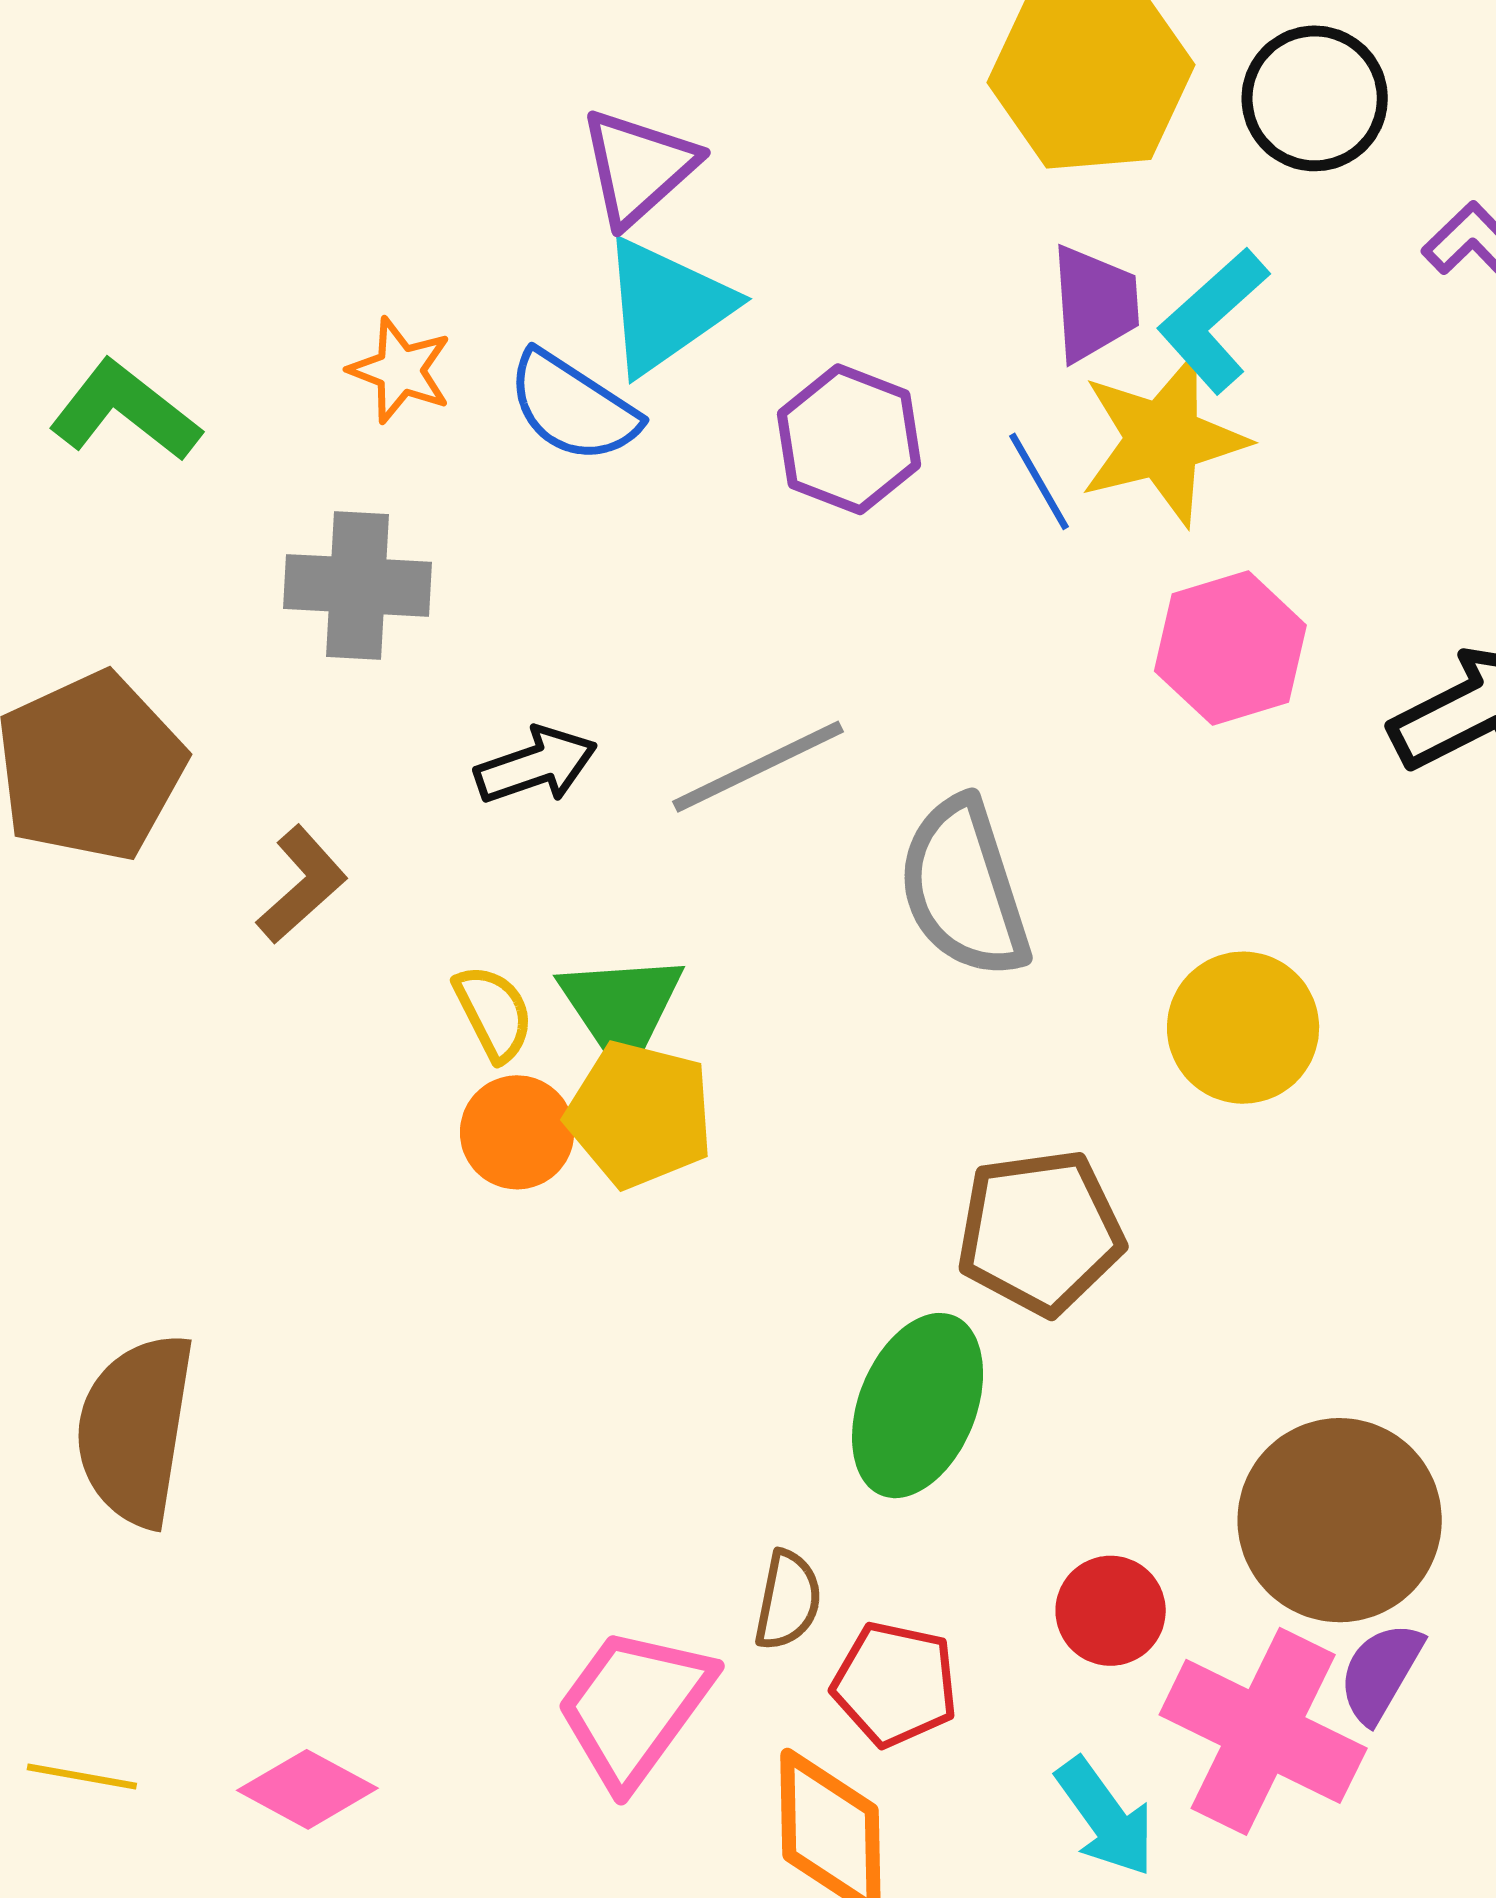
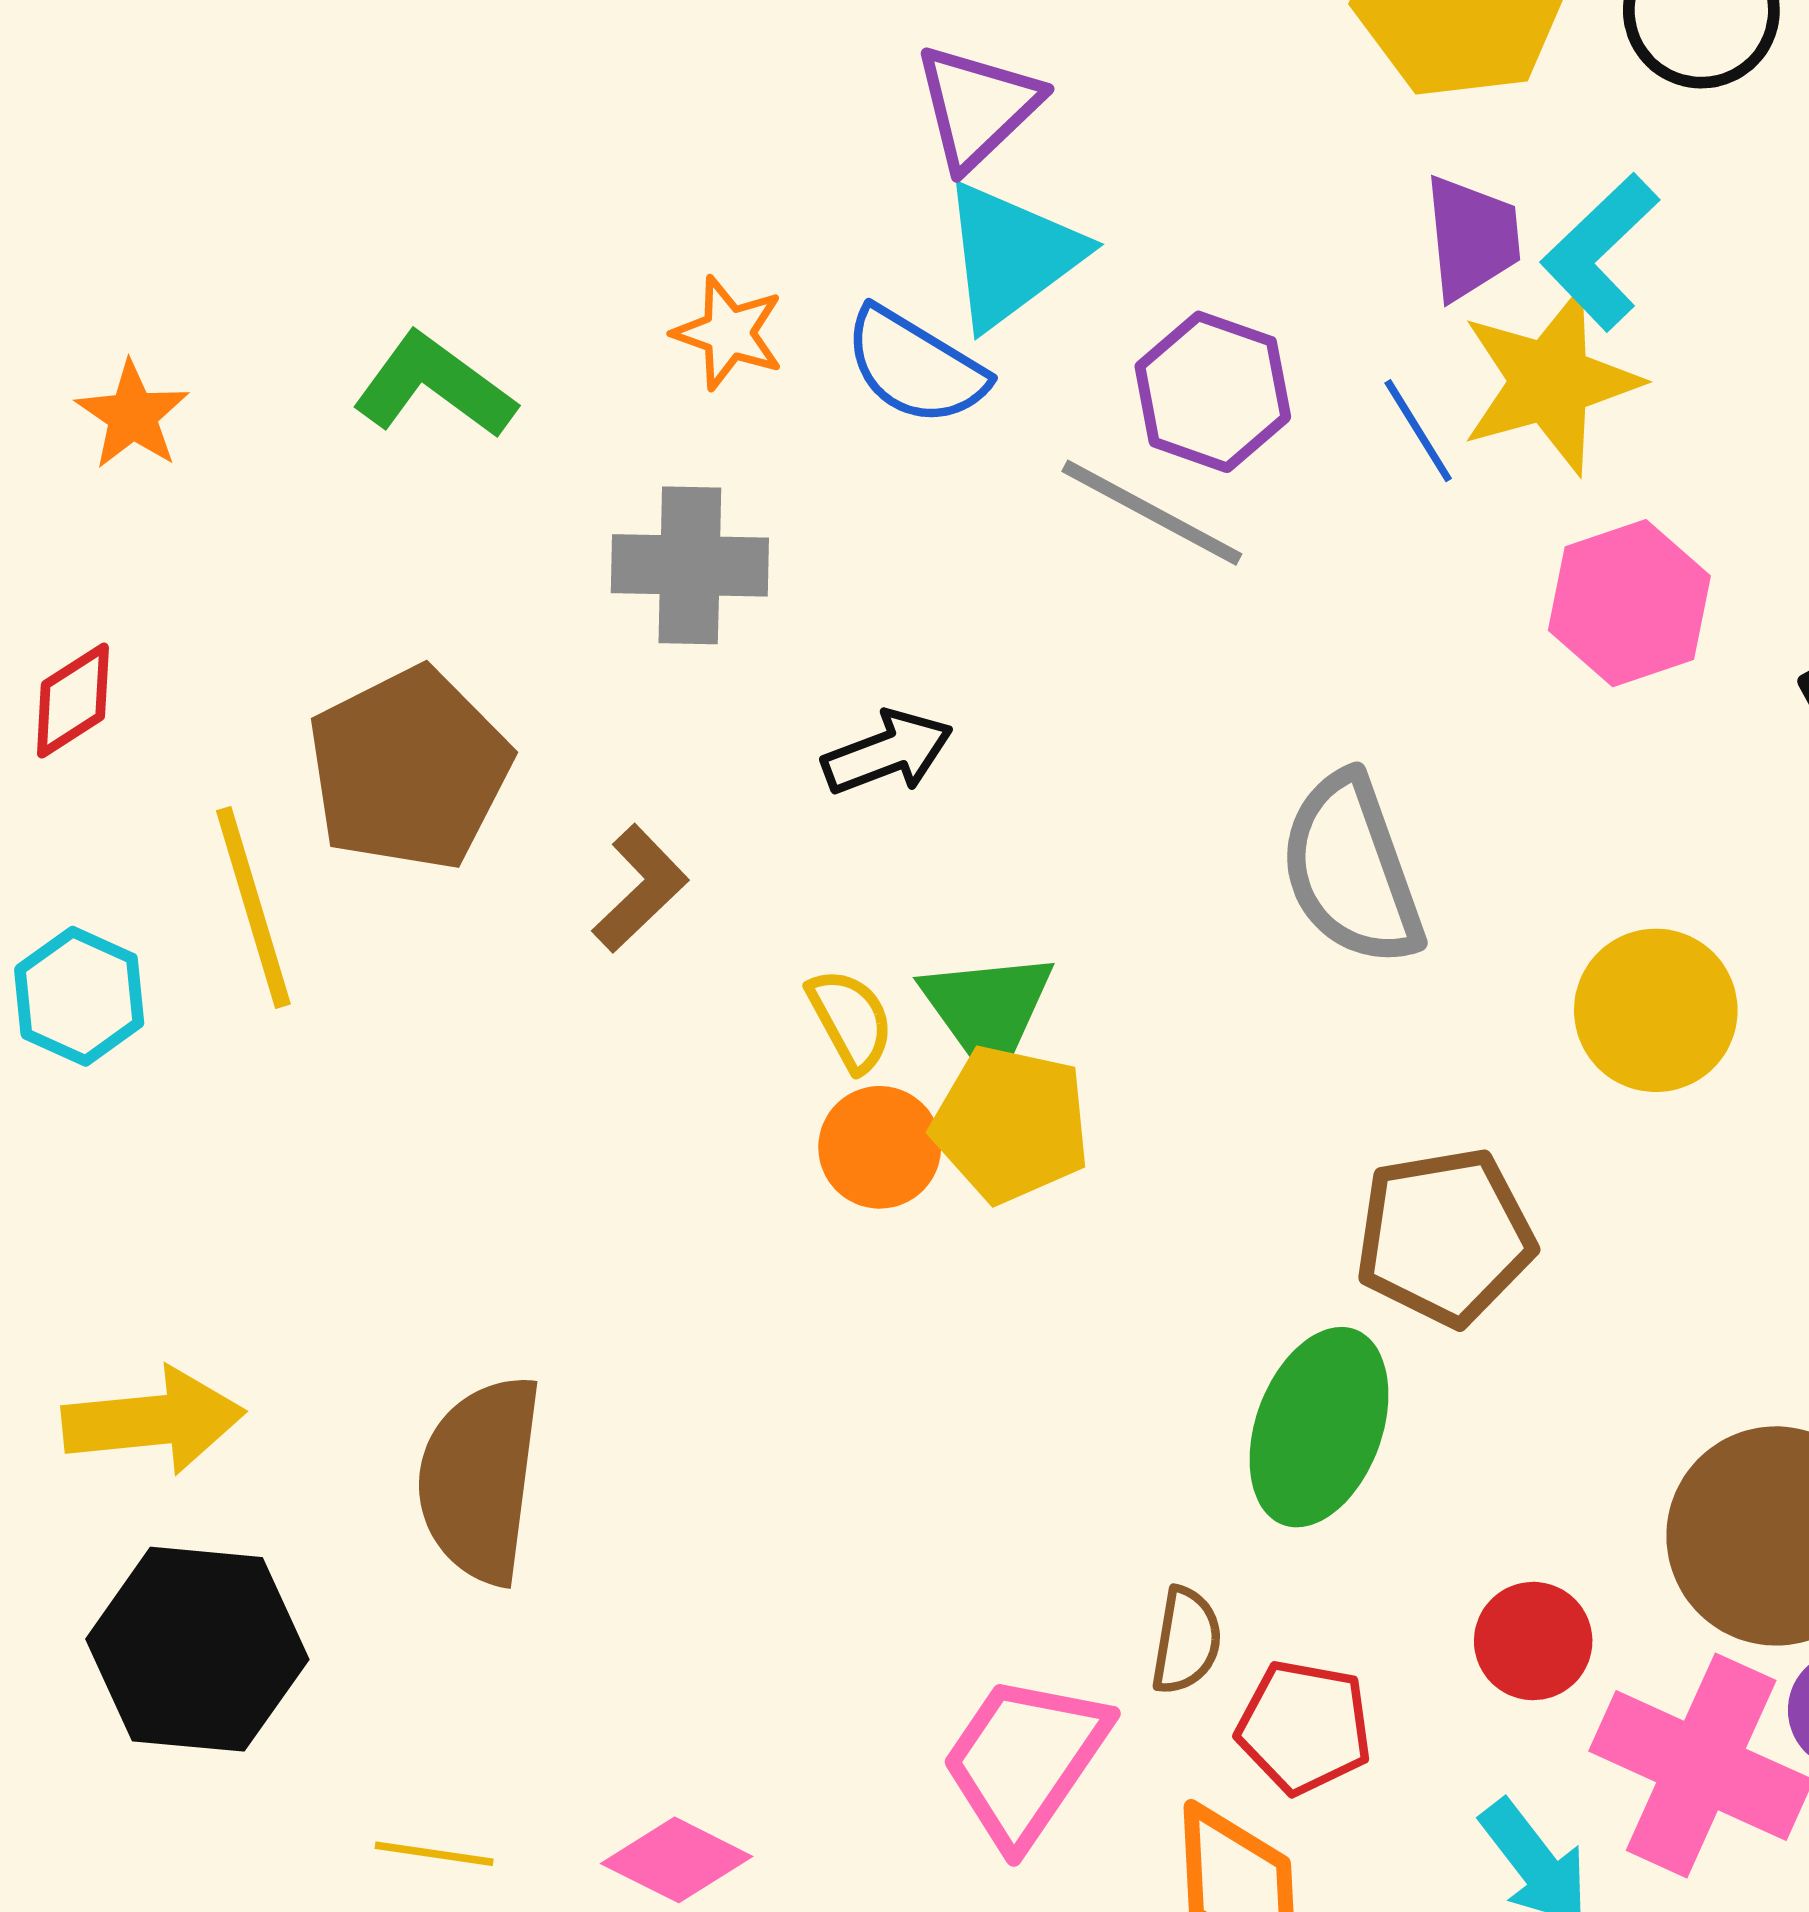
gray line: (758, 767) -> (1152, 513), moved, turned 56

